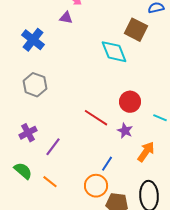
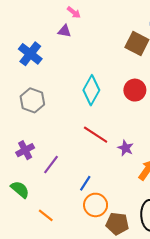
cyan diamond: (114, 52) -> (91, 90), moved, turned 52
red circle: (130, 102) -> (135, 90), moved
blue line: (107, 164) -> (85, 183), moved
orange line: (50, 182) -> (46, 215), moved

